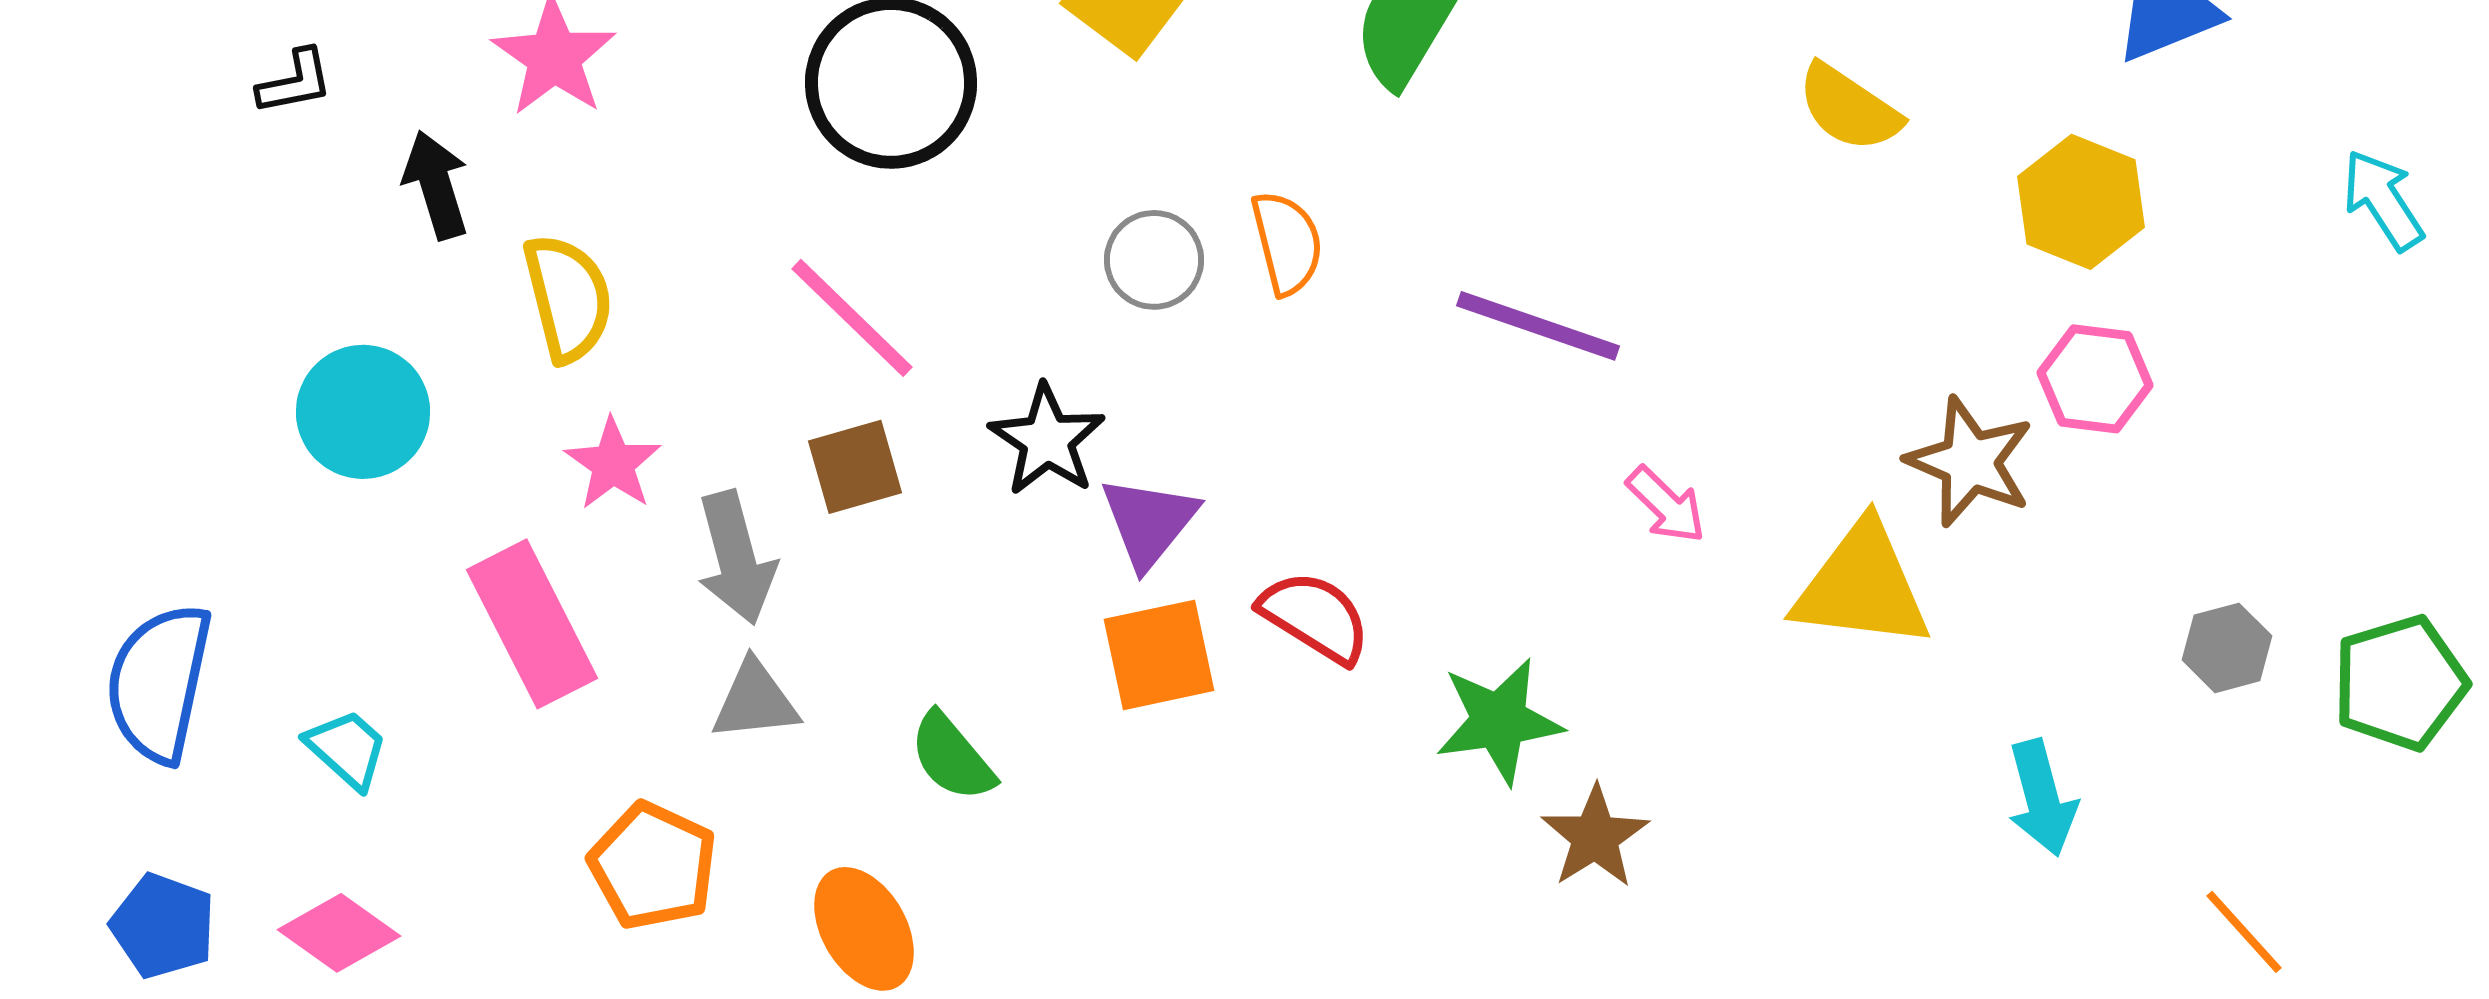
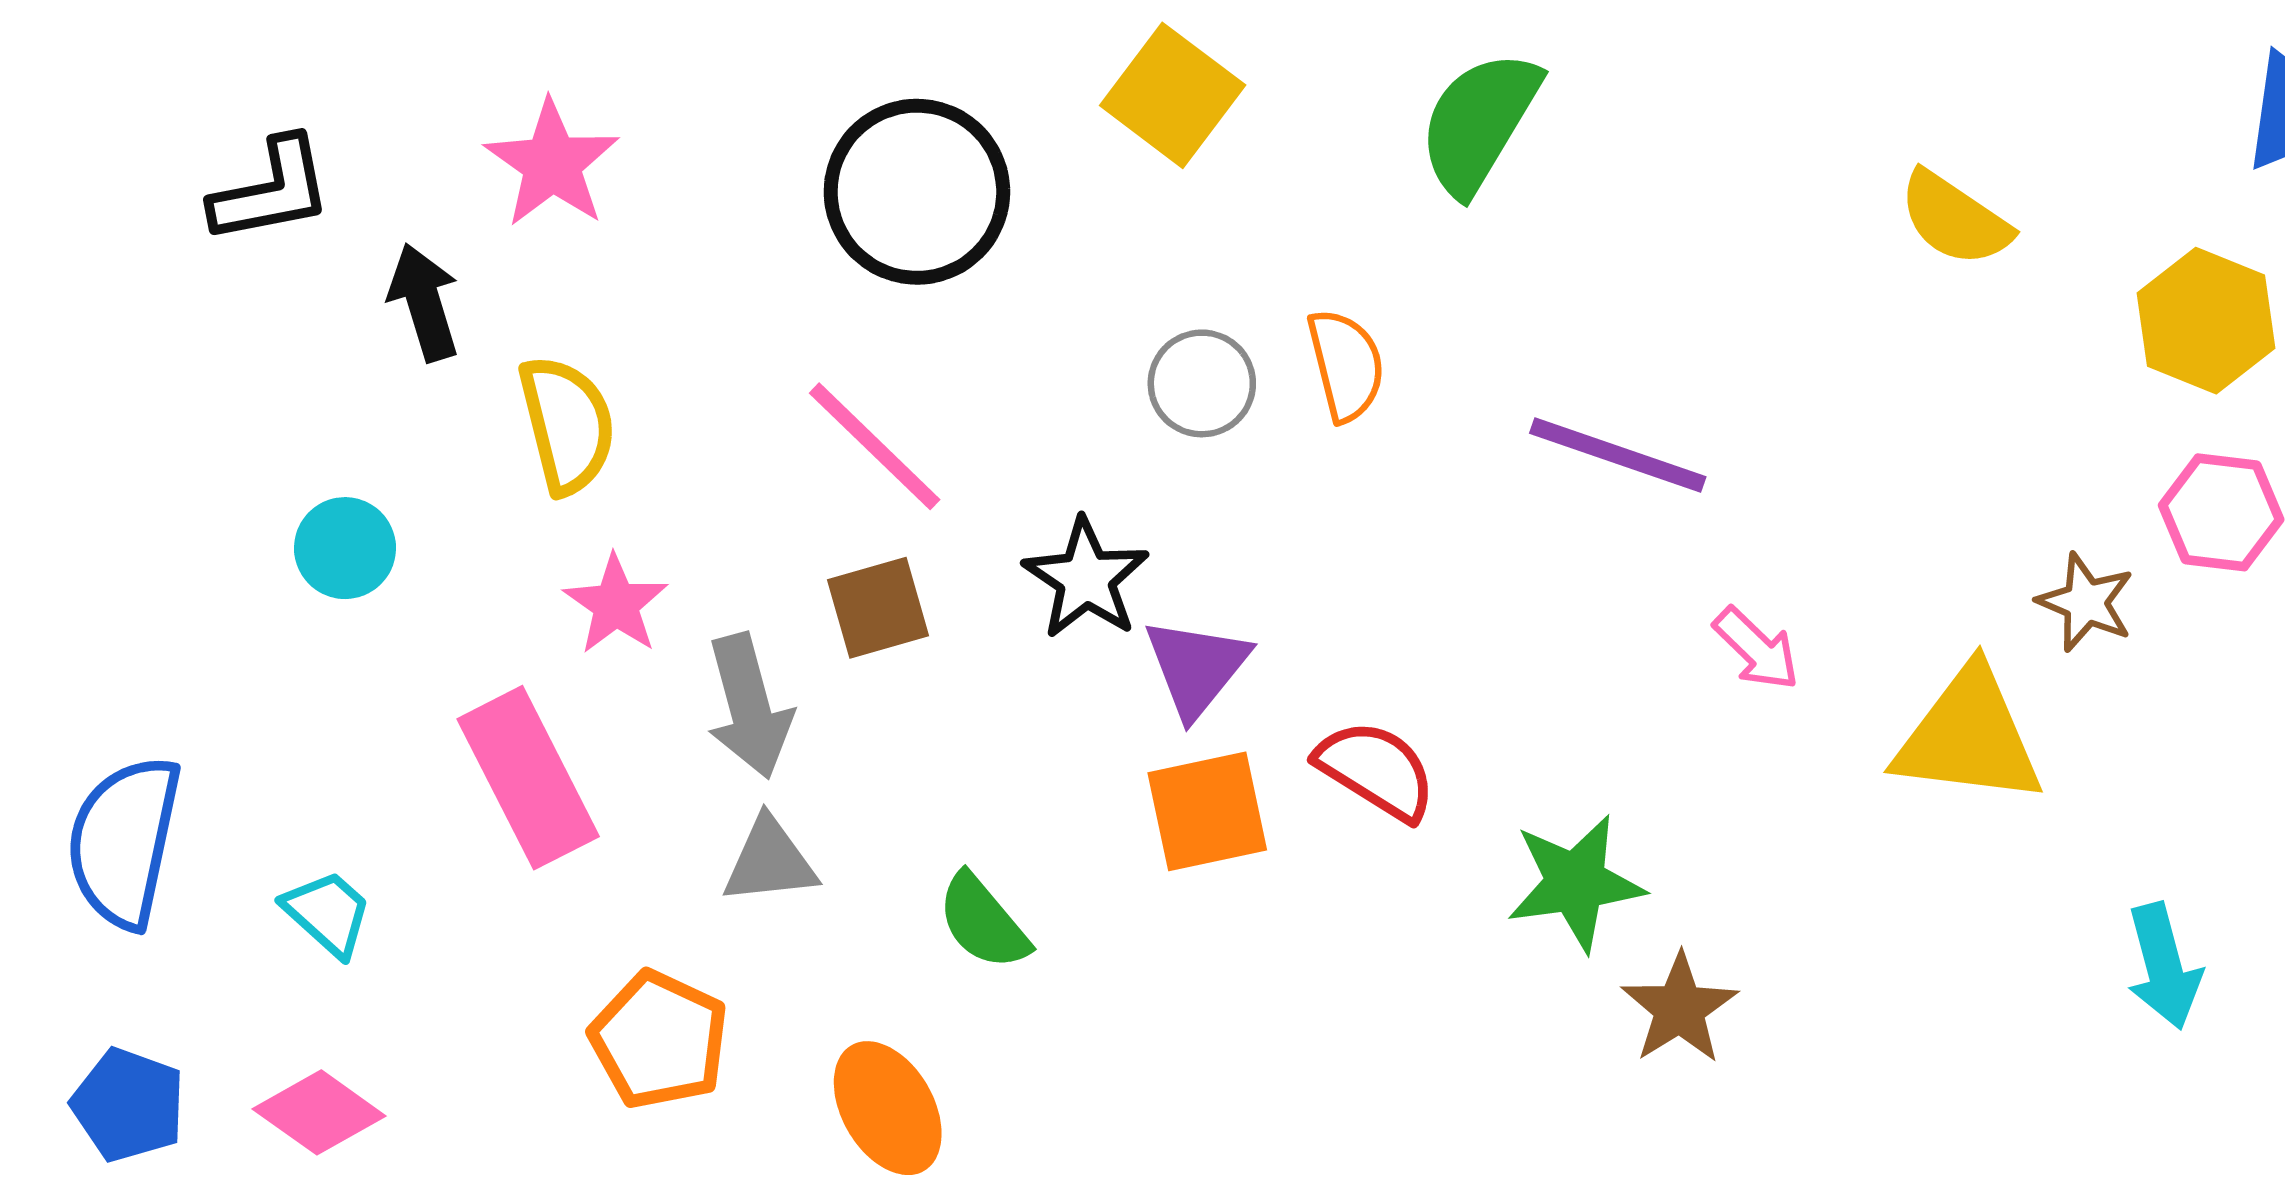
black L-shape: (295, 82) -> (271, 191), size x1.5
cyan circle: (363, 412) -> (345, 548), size x0.7
brown star: (1970, 462) -> (2086, 602), size x0.7

